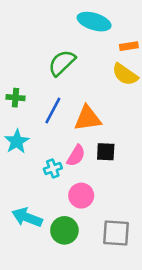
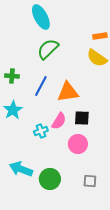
cyan ellipse: (94, 22) -> (41, 17), moved, turned 45
pink circle: (81, 196) -> (78, 144), moved
gray square: (116, 233) -> (90, 181), size x0.6

